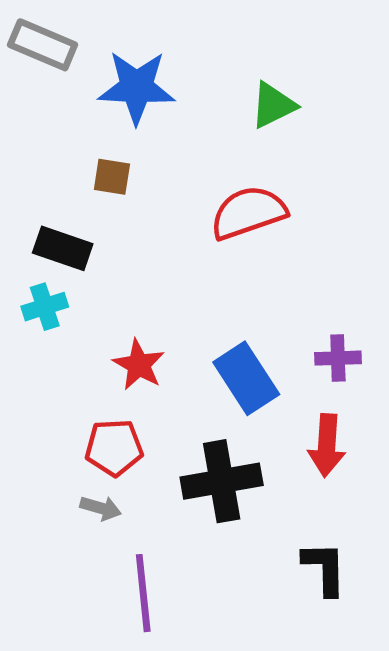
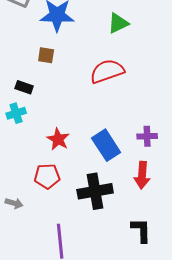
black rectangle: (63, 248) -> (24, 87), size x0.7
gray arrow: (101, 508) -> (14, 203), moved

